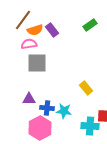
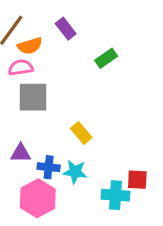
green rectangle: (90, 25) -> (106, 58), moved
purple rectangle: (52, 30) -> (66, 29), moved
yellow rectangle: (86, 88) -> (81, 133), moved

